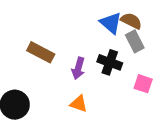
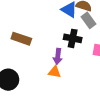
purple arrow: (78, 68) -> (58, 56), moved

